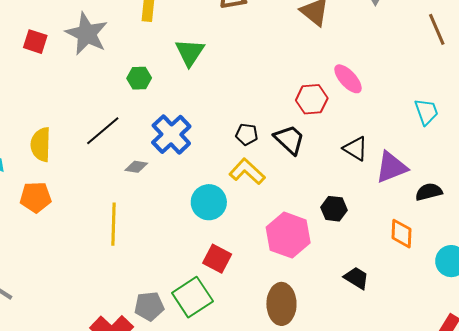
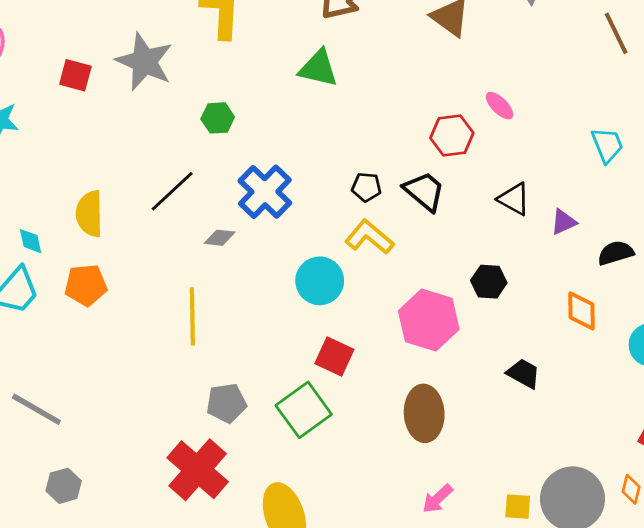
green triangle: (190, 52) -> (318, 68), moved, turned -48
pink ellipse: (348, 79) -> (500, 106), size x0.7
purple triangle: (391, 167) -> (564, 222), size x0.6
gray pentagon: (149, 306) -> (226, 403), moved

